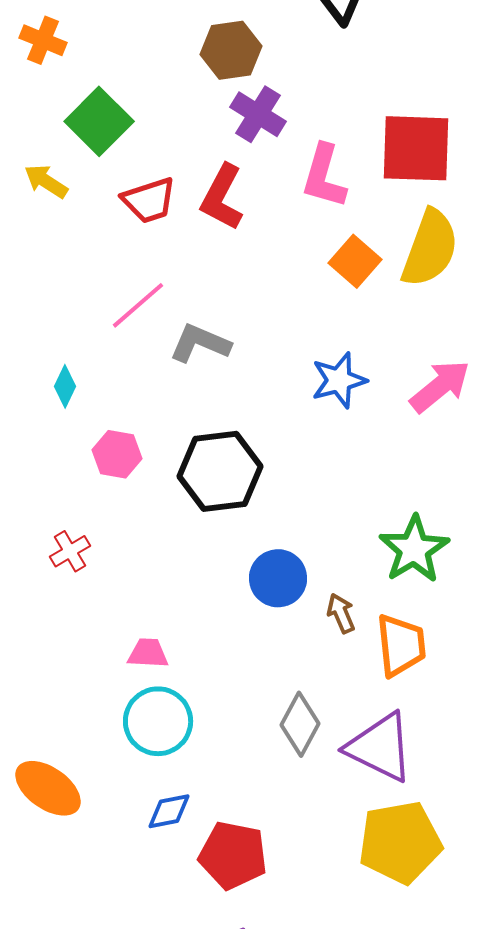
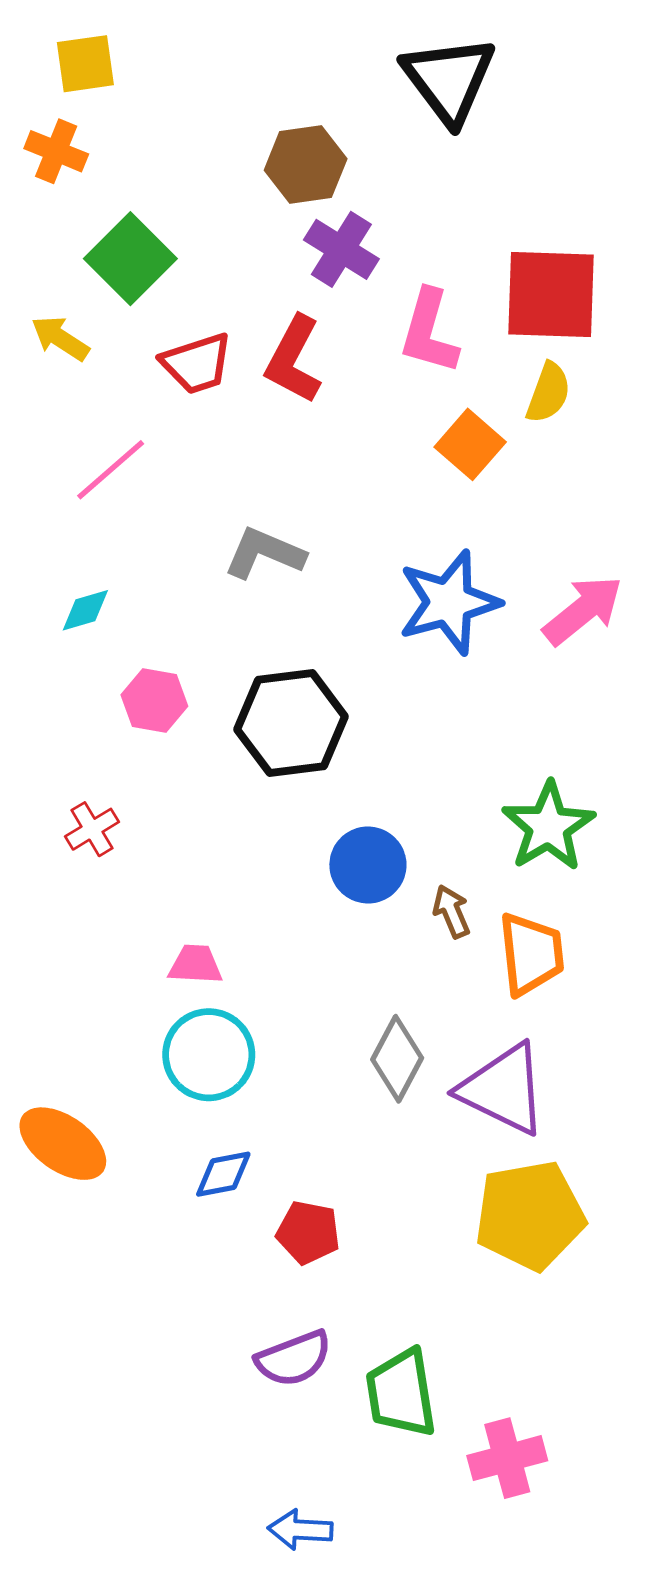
yellow semicircle: (430, 248) -> (548, 393), moved, size x0.6
pink line: (138, 305) -> (111, 470), moved
blue star: (339, 380) -> (449, 602), size x1.4
cyan diamond: (65, 386) -> (85, 610), turned 48
red pentagon: (233, 855) -> (308, 1233), size x0.7

